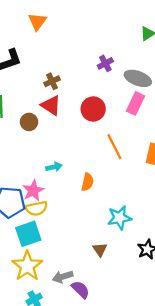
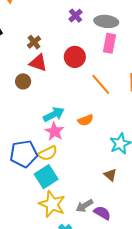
cyan arrow: (54, 167) -> (54, 114), size x1.5
orange semicircle: (88, 182) -> (85, 120), turned 70
pink star: (33, 191) -> (54, 131), moved

